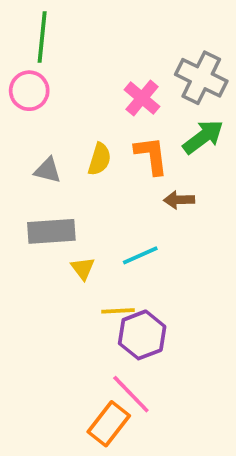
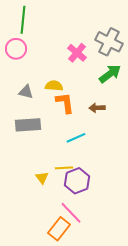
orange L-shape: (151, 155) -> (65, 103), moved
yellow semicircle: (99, 159) -> (54, 86), turned -102
yellow triangle: (83, 268) -> (42, 178), moved

